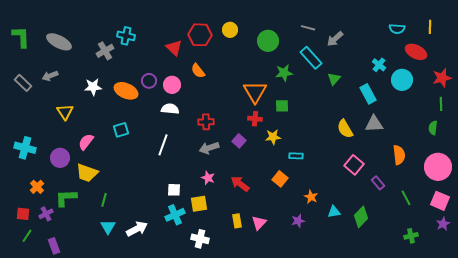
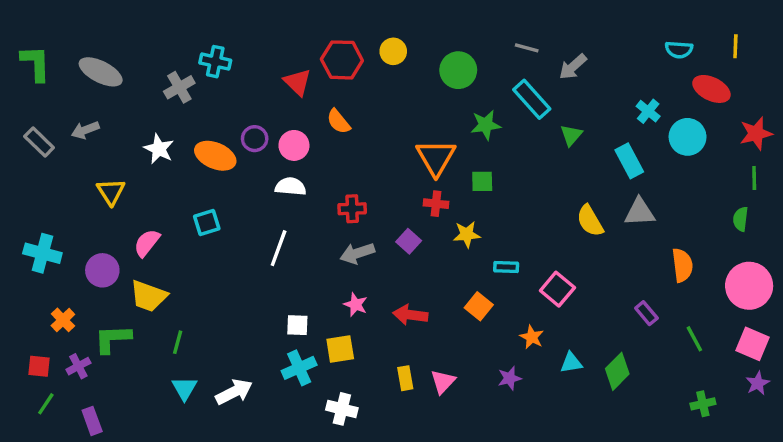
white star: (93, 87) -> (159, 149), turned 30
pink square: (354, 165) -> (557, 289), moved
red arrow: (240, 184) -> (410, 315), turned -30

